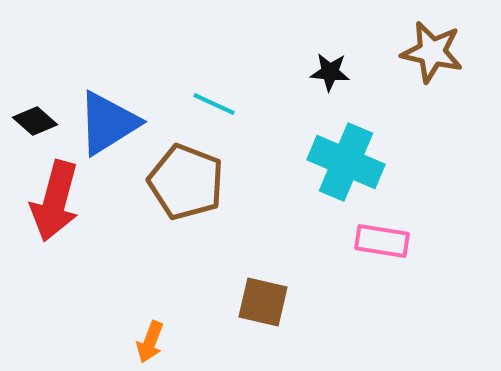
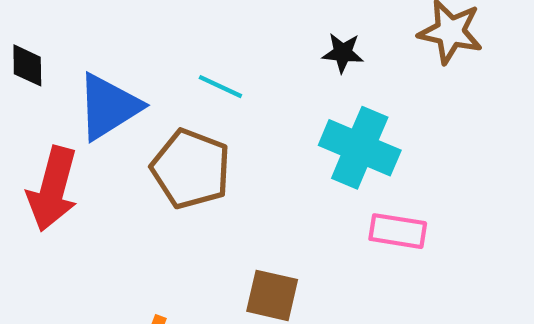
black diamond: (35, 121) -> (27, 65), moved, turned 48

